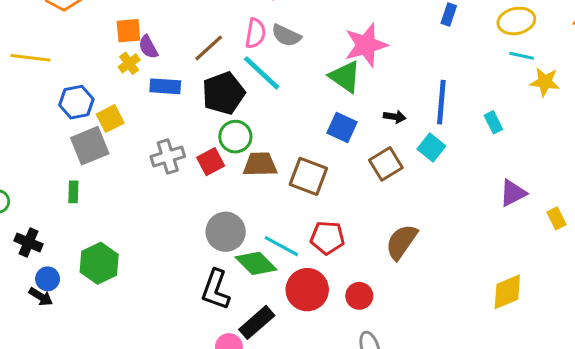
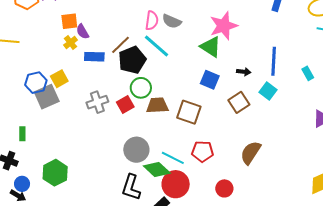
brown line: (209, 48) -> (120, 45), moved
blue hexagon: (76, 102) -> (36, 83), moved
green rectangle: (73, 192) -> (22, 134), moved
red circle: (307, 290) -> (176, 184), moved

